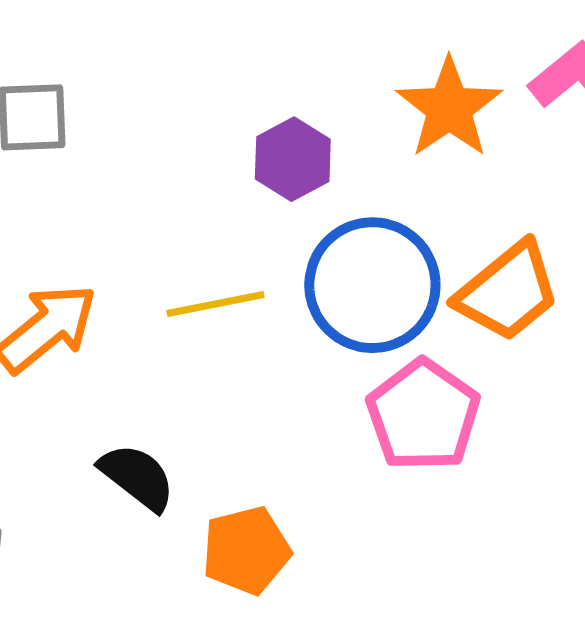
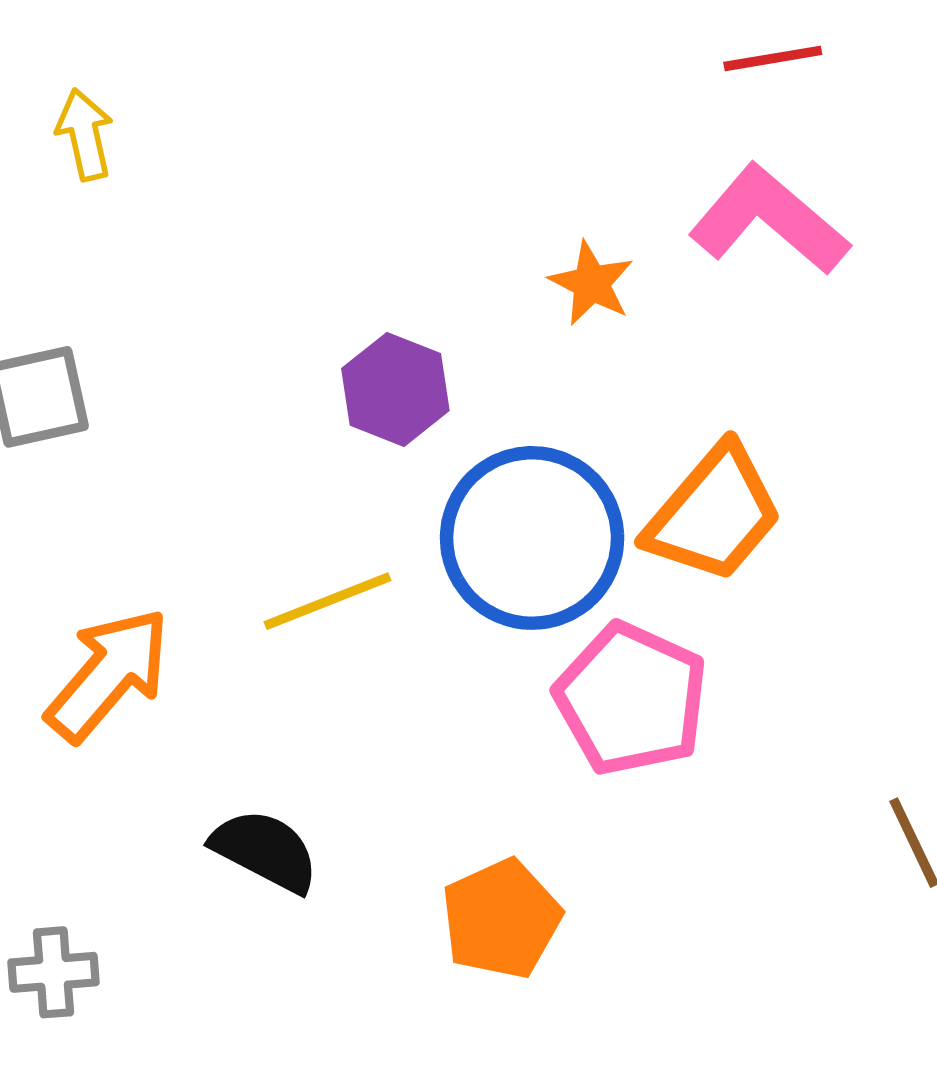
orange star: (449, 108) -> (591, 283), size x0.6
orange pentagon: (246, 550) -> (501, 919), moved

